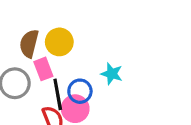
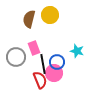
yellow circle: (59, 42) -> (50, 15), moved
brown semicircle: (29, 44) -> (29, 19), moved

